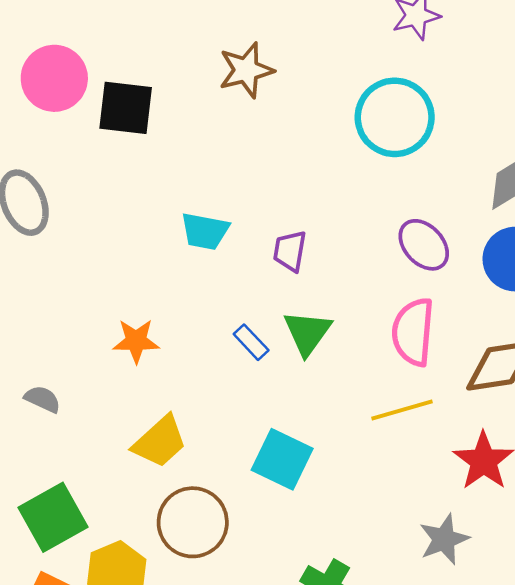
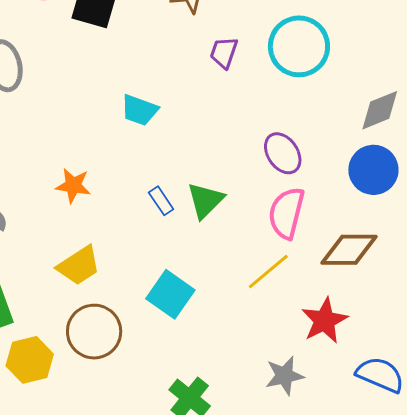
purple ellipse: (424, 245) -> (283, 153), moved
purple trapezoid: (290, 251) -> (224, 53), moved
yellow line: (402, 410) -> (268, 271), turned -33

